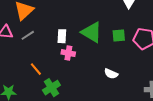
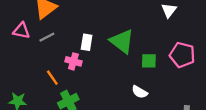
green square: (119, 35) -> (149, 61), moved
pink cross: (68, 53) -> (73, 61), moved

